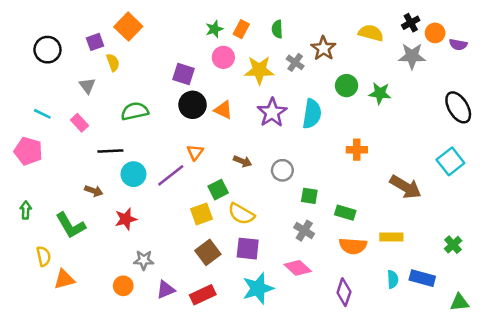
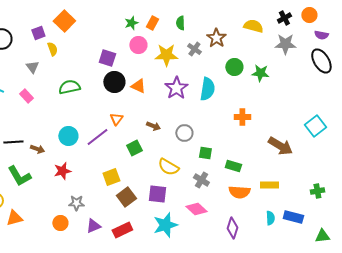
orange circle: (435, 33) -> (309, 15), moved
black ellipse: (458, 107) -> (321, 61), moved
black line: (110, 151) -> (13, 142), moved
yellow square: (201, 214) -> (111, 177), moved
yellow semicircle: (241, 214) -> (168, 167), moved
green cross: (453, 245) -> (317, 191), turned 32

